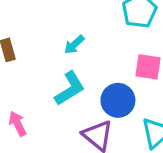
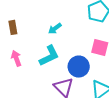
pink arrow: (18, 124) -> (16, 58), moved

